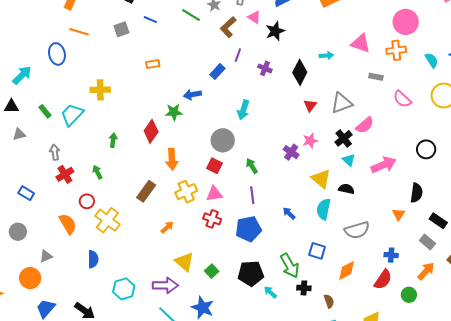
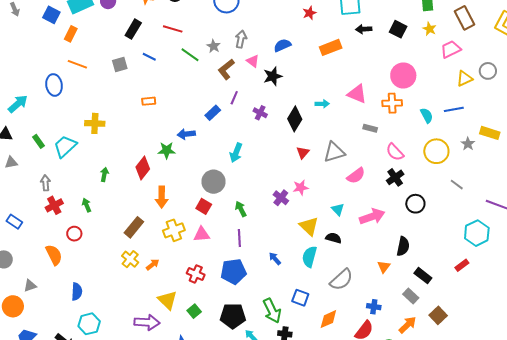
black cross: (344, 138) -> (395, 177), moved
red cross: (212, 219) -> (196, 274), moved
yellow cross: (107, 220) -> (130, 259), moved, size x0.7
gray semicircle: (357, 230) -> (341, 280), turned -30
cyan hexagon: (124, 289) -> (89, 324), moved

